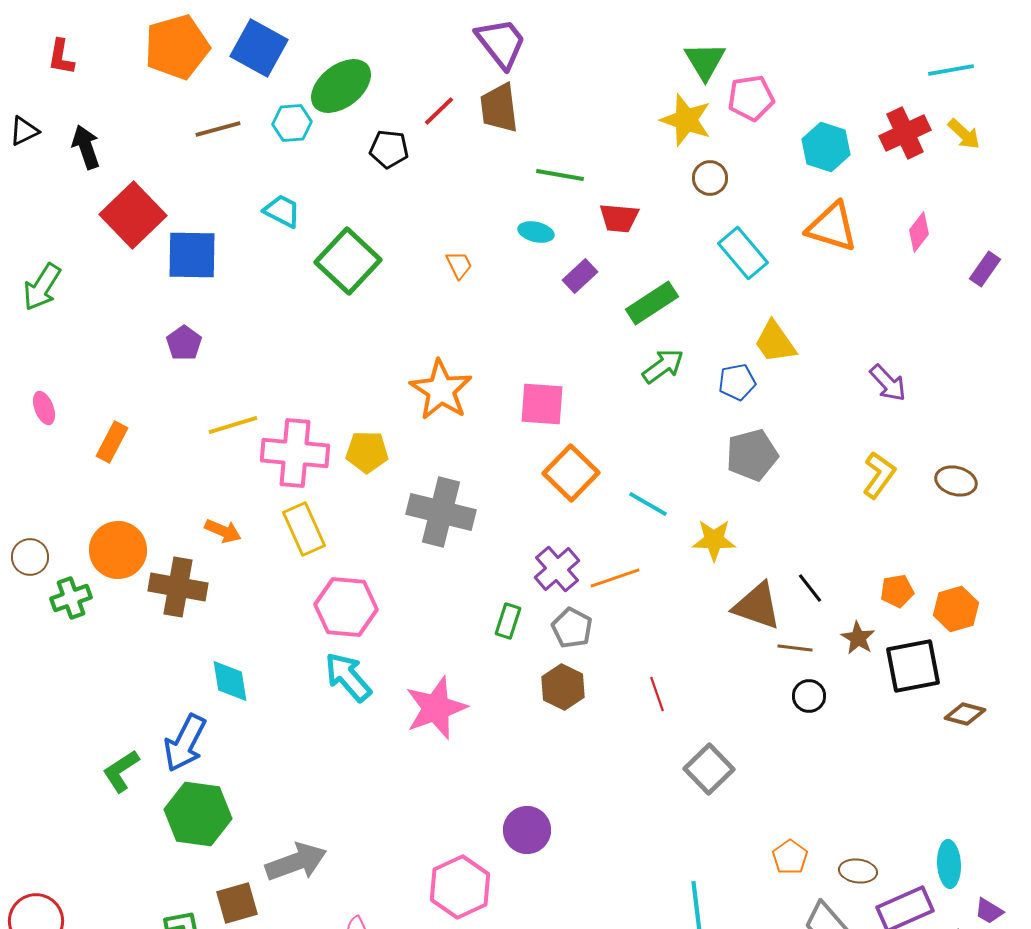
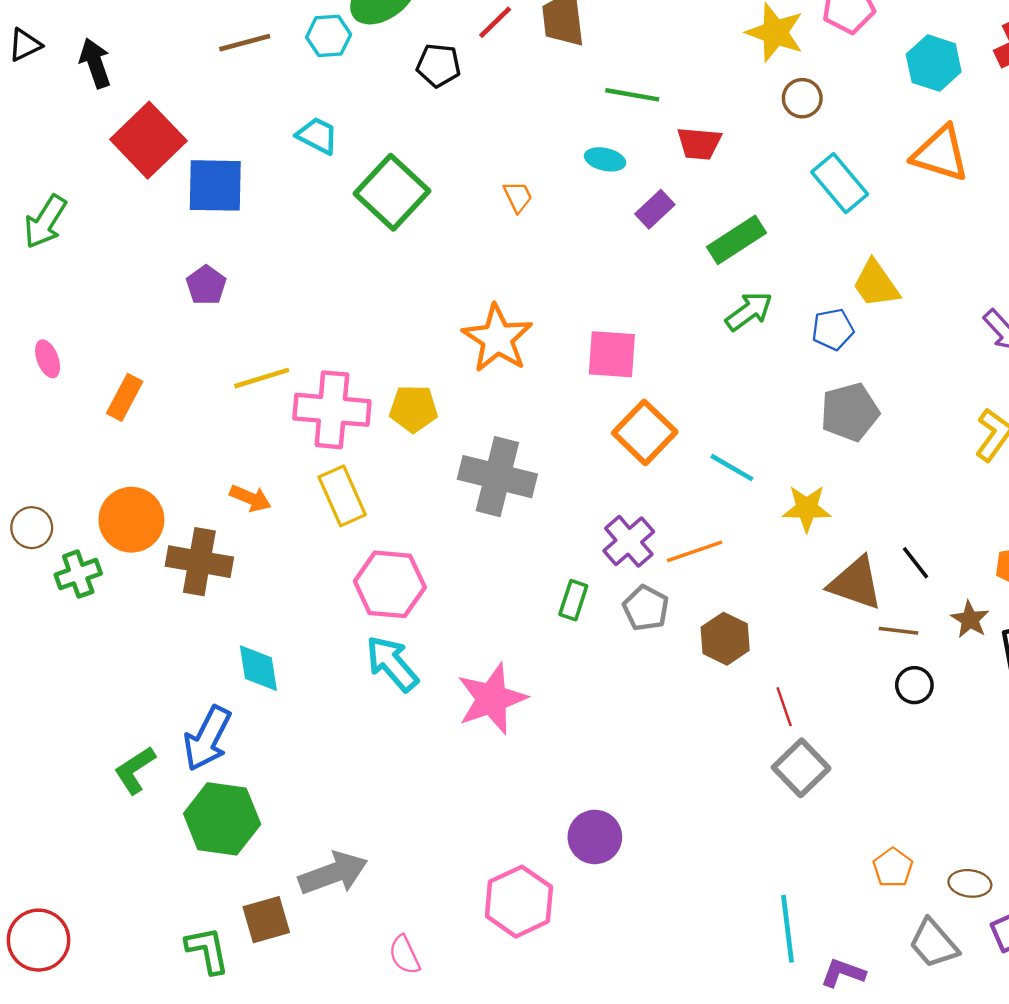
brown hexagon: (563, 687) -> (725, 639), moved
red line: (657, 694) -> (784, 707), moved

